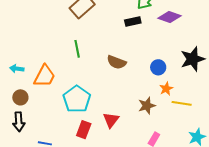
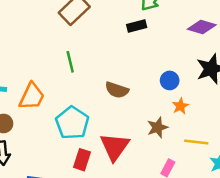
purple diamond: (170, 17) -> (202, 27), moved
brown semicircle: (117, 62) -> (117, 90), moved
yellow line: (182, 103) -> (196, 142), moved
red triangle: (111, 120) -> (115, 147), size x1.5

